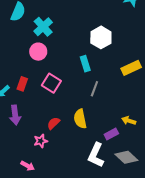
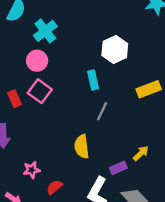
pink square: (51, 83) -> (40, 91), moved
red rectangle: (22, 84) -> (15, 99), turned -48
yellow arrow: (129, 121) -> (141, 153), turned 112
red semicircle: (53, 123) -> (54, 187), moved

